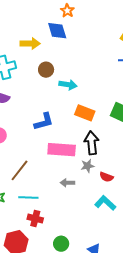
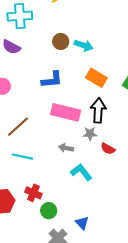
brown circle: (46, 70) -> (61, 41), moved
cyan L-shape: (105, 203) -> (81, 172), moved
red cross: (35, 219) -> (33, 193), moved

